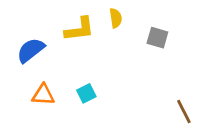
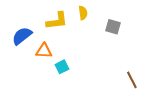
orange triangle: (43, 95) -> (44, 51), moved

